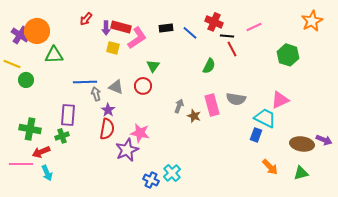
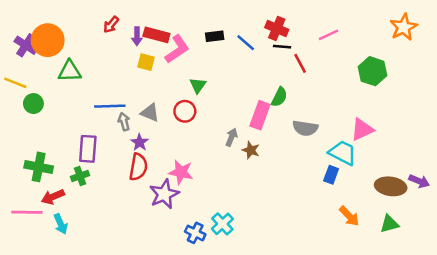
black line: (227, 36) -> (282, 47), moved
green semicircle: (209, 66) -> (279, 97), moved
pink rectangle: (212, 105) -> (260, 115), moved, turned 35

